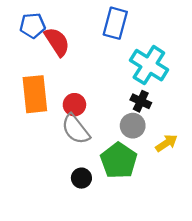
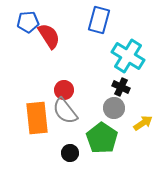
orange rectangle: (35, 94) -> (37, 118), moved

